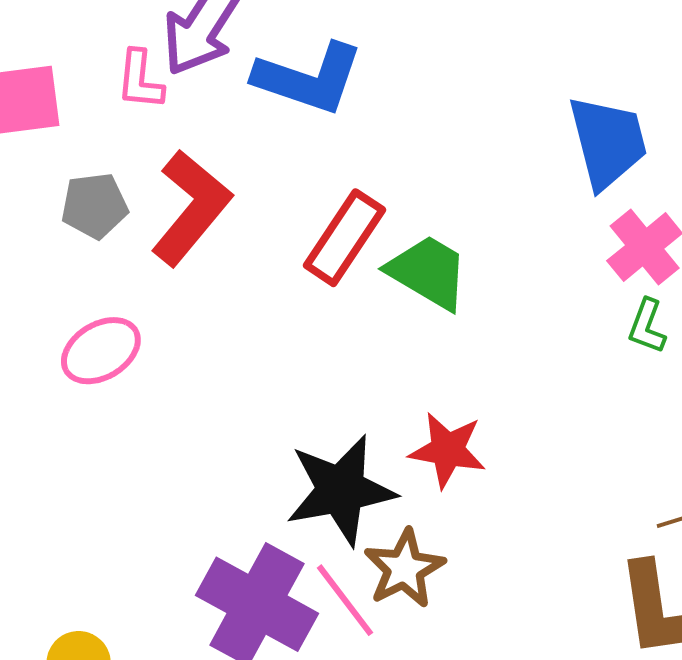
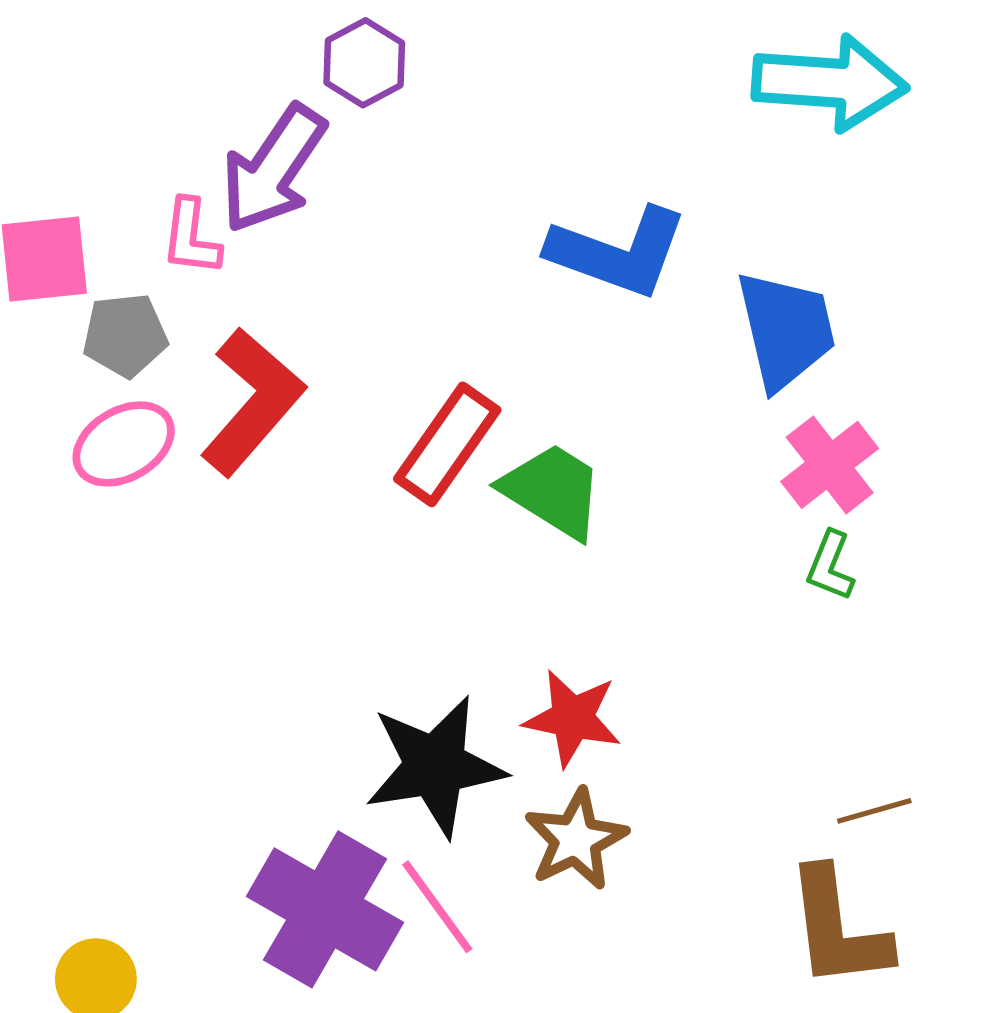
blue L-shape: (309, 78) -> (618, 252), moved
gray pentagon: (94, 206) -> (125, 335), moved
pink ellipse: (101, 351) -> (124, 444), moved
brown star: (404, 569) -> (576, 839), moved

